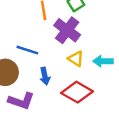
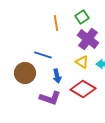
purple cross: (67, 30) -> (88, 39), moved
purple L-shape: (21, 101) -> (50, 98), moved

